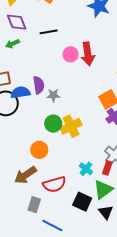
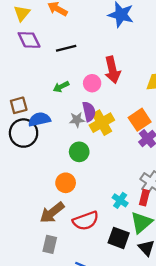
green arrow: (12, 44) -> (61, 87), moved
pink circle: (71, 54) -> (92, 83), moved
purple semicircle: (39, 85) -> (89, 111), moved
yellow cross: (71, 126) -> (102, 123), moved
gray rectangle: (34, 205) -> (50, 244), moved

